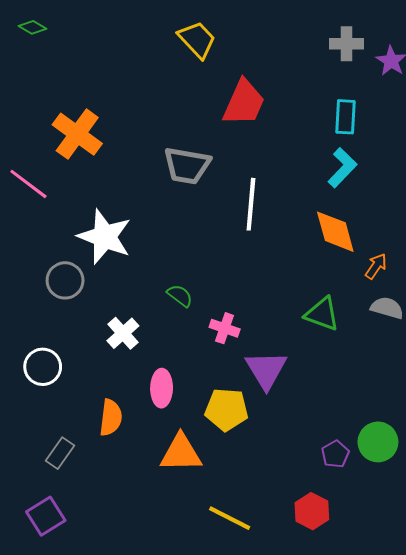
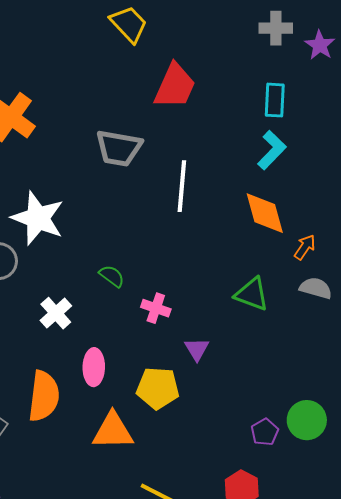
purple triangle: (266, 370) -> (197, 349), size x0.6
orange semicircle: (111, 418) -> (44, 396), size x1.4

